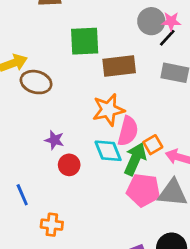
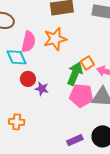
pink semicircle: (128, 131) -> (29, 42), moved
purple star: (54, 140) -> (42, 89), moved
cyan diamond: (108, 151) -> (17, 57), moved

